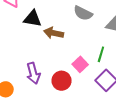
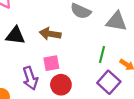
black triangle: (33, 19) -> (15, 35), moved
pink square: (80, 64) -> (51, 63), moved, turned 35

